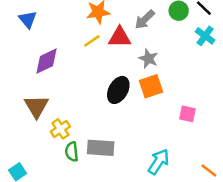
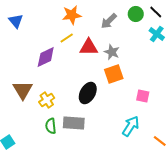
red triangle: (120, 37) -> (89, 47), moved
purple diamond: (47, 61) -> (46, 57), moved
black ellipse: (118, 90) -> (88, 93), moved
yellow cross: (60, 129) -> (47, 100), moved
cyan arrow: (159, 162) -> (131, 126), moved

